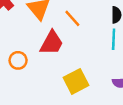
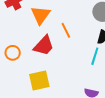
yellow square: (76, 81) -> (39, 80), moved

